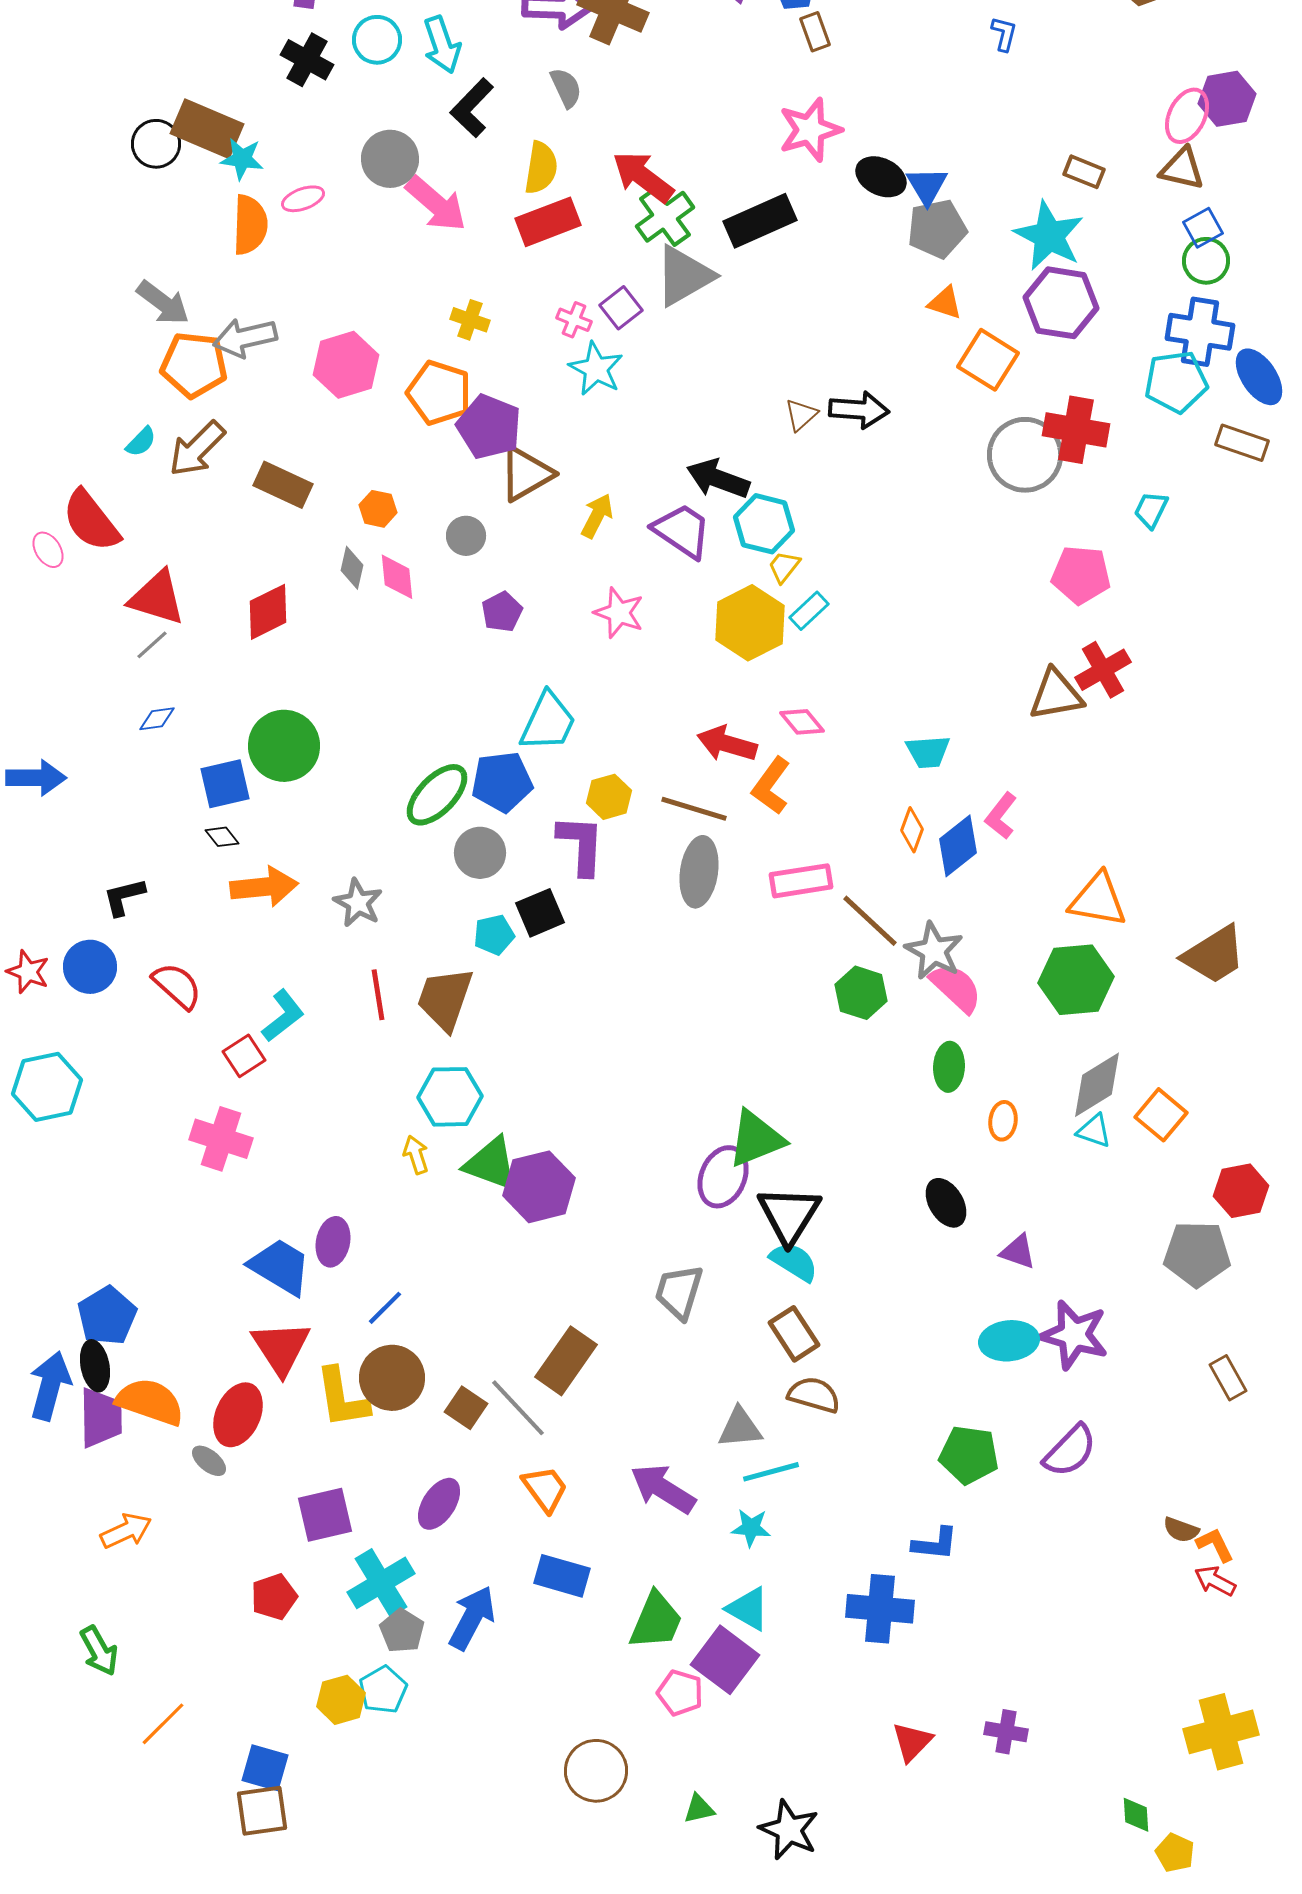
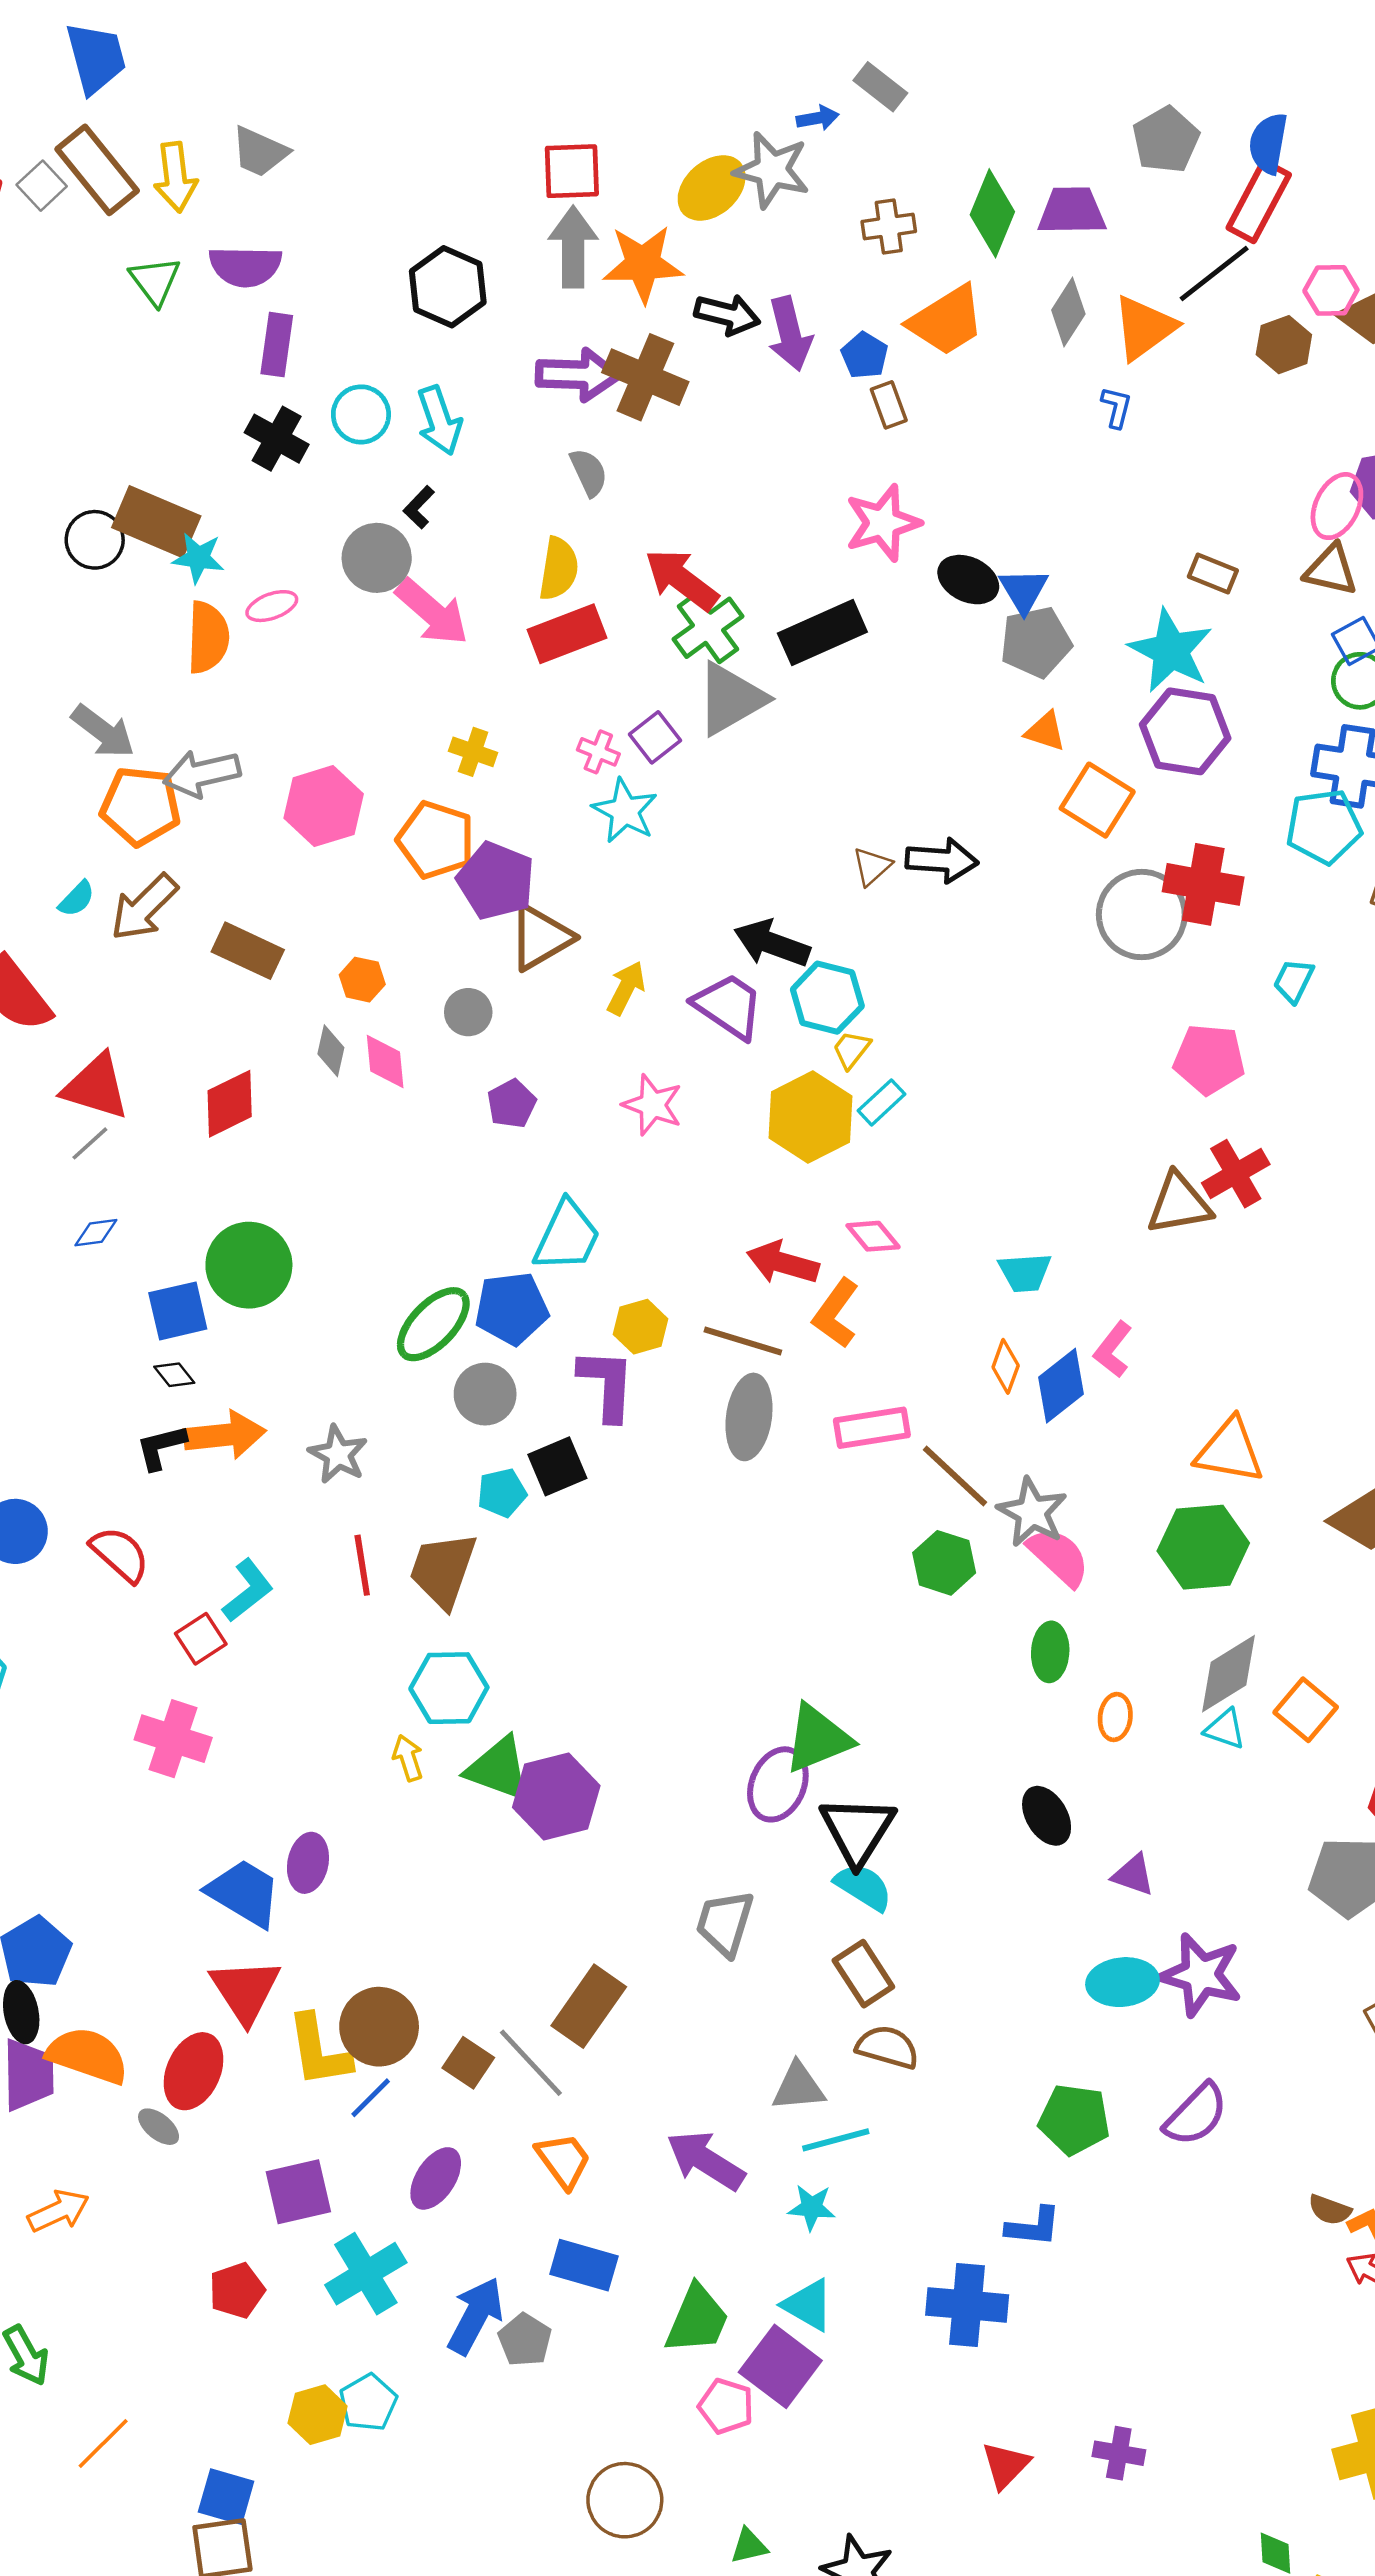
black L-shape: (472, 108) -> (419, 507), moved, size x0.6
black L-shape: (124, 897) -> (161, 1447), moved
blue line: (385, 1308) -> (371, 2098), moved
gray pentagon: (402, 1631) -> (525, 2340), moved

